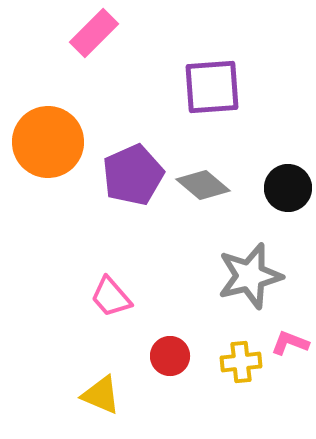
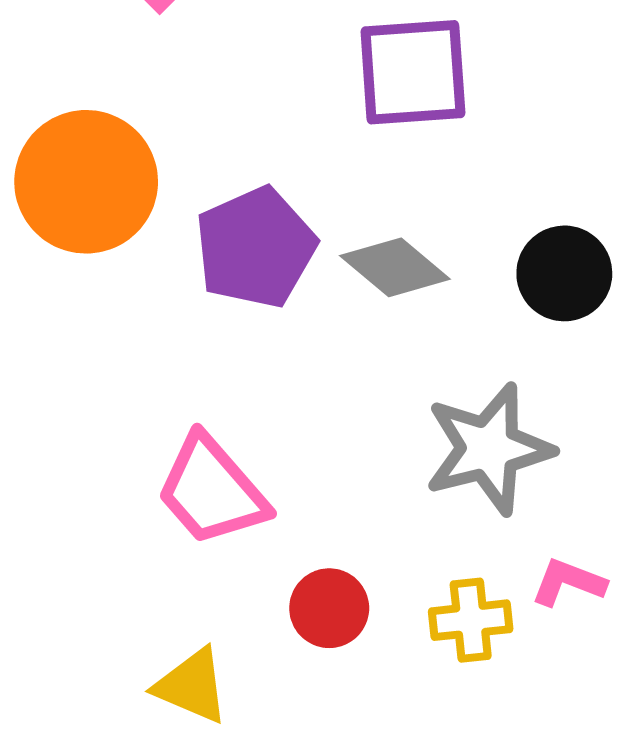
pink trapezoid: (111, 297) -> (212, 491), size x1.4

